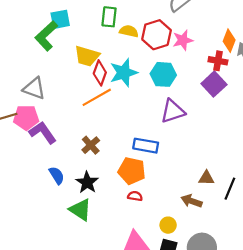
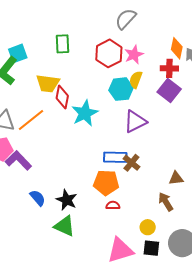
yellow semicircle: (129, 31) -> (136, 80), moved, turned -72
cyan star: (124, 73) -> (85, 113), moved
orange line: (97, 97) -> (31, 120), moved
brown cross: (91, 145) -> (131, 163), moved
brown arrow: (192, 201) -> (166, 202), turned 48

